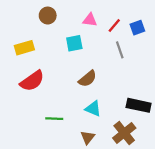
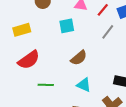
gray line: (120, 50) -> (108, 32), turned 56
green line: (54, 119) -> (46, 85), moved

